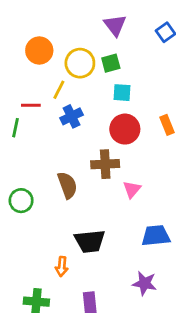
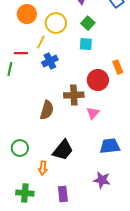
green square: (111, 63) -> (88, 23), moved, turned -32
red circle: (125, 129) -> (98, 80), moved
brown semicircle: (67, 185) -> (47, 110), turned 36
green circle: (21, 201) -> (20, 148), moved
black trapezoid: (90, 241) -> (63, 150), turned -45

